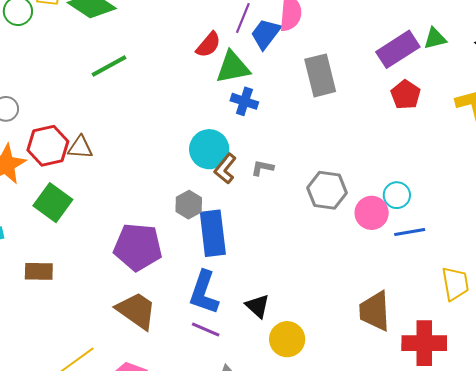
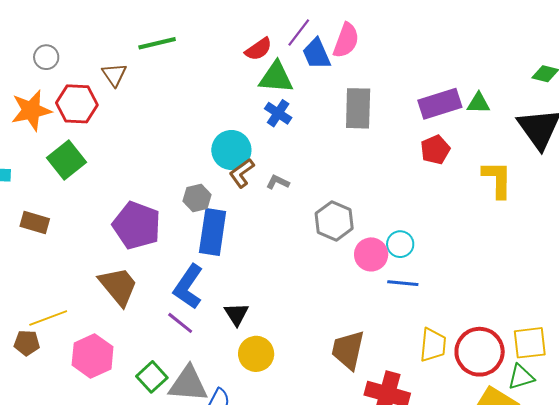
blue trapezoid: (266, 34) -> (316, 54), turned -76
brown triangle: (80, 147) -> (114, 75), moved, turned 36

